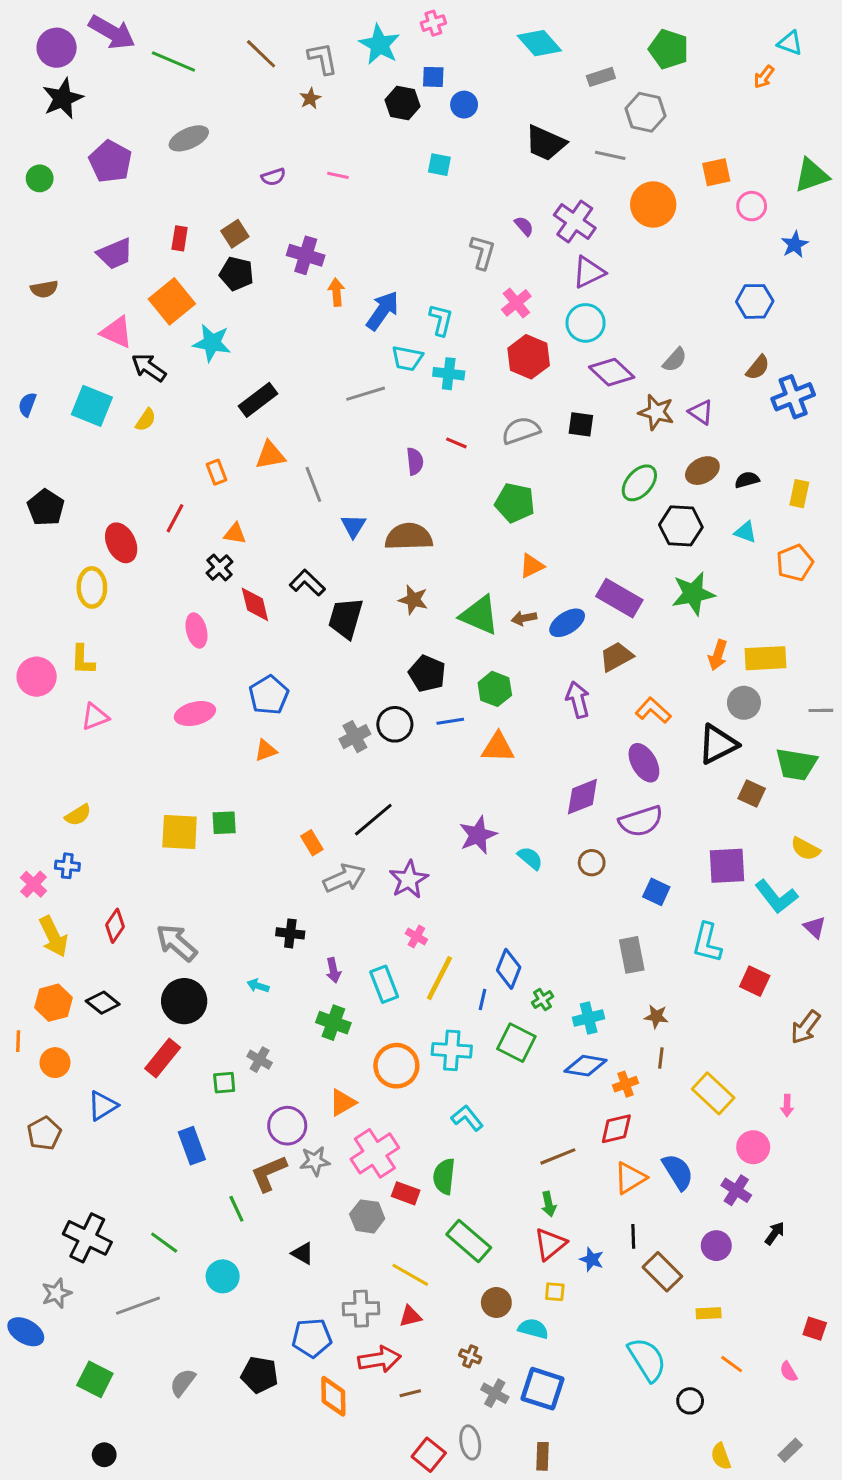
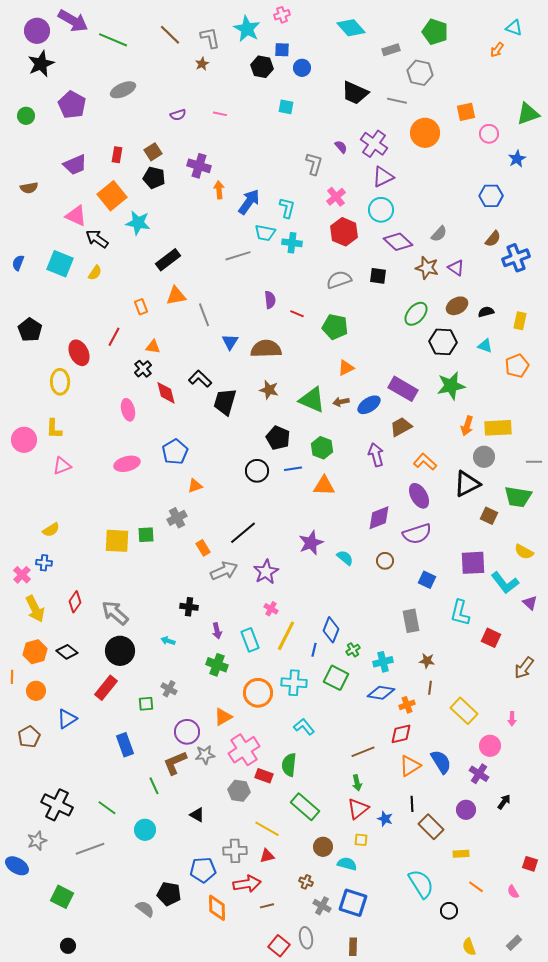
red line: (456, 443) -> (297, 314), moved
gray cross: (355, 737) -> (177, 518), moved
orange triangle: (266, 750) -> (195, 486), moved
gray semicircle: (183, 1382) -> (145, 909), moved, turned 90

